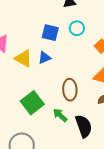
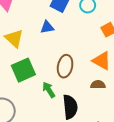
yellow triangle: (23, 58) -> (14, 38), moved

